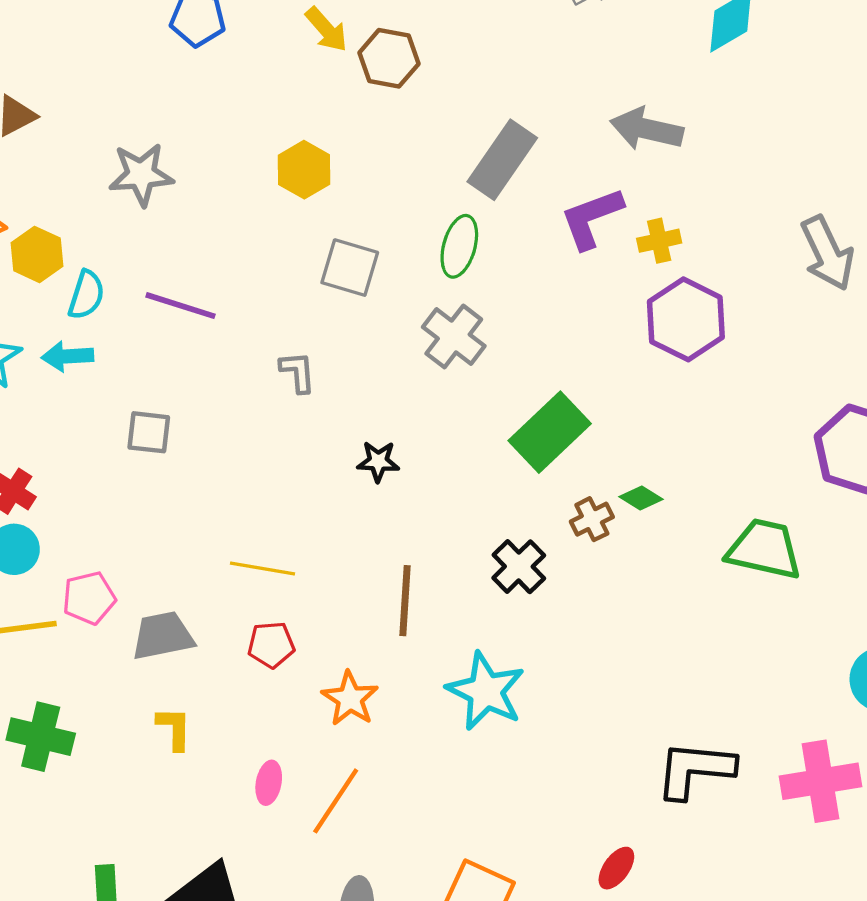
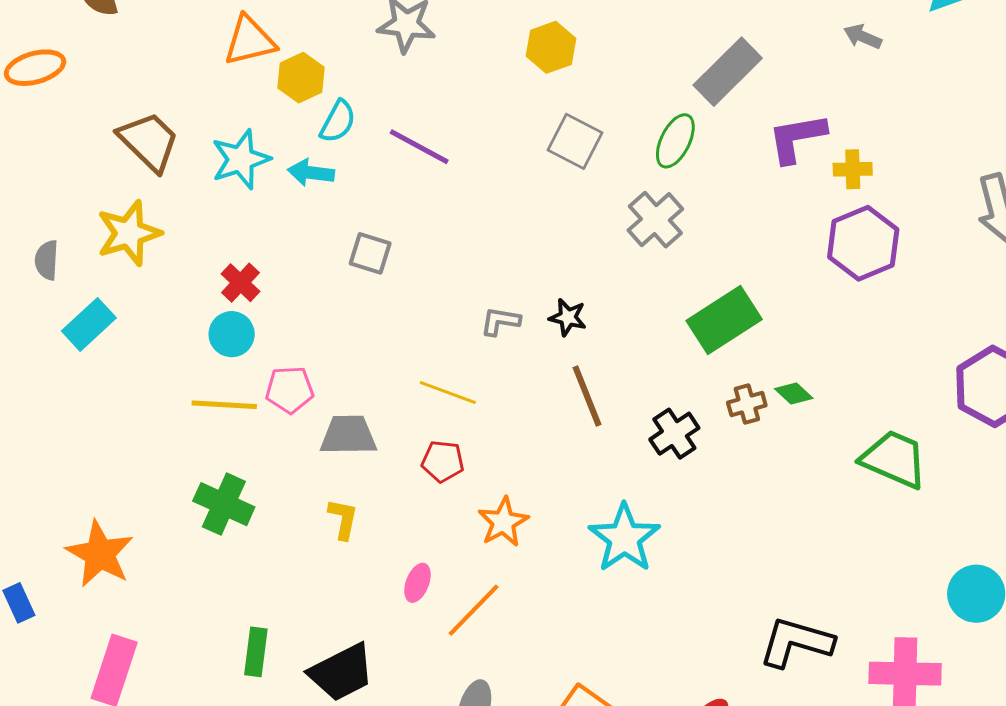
gray arrow: (647, 129) -> (863, 37), moved, size x0.6
gray L-shape: (298, 372) -> (500, 321), moved, turned -87
brown line: (405, 601) -> (587, 396), moved, turned -36

